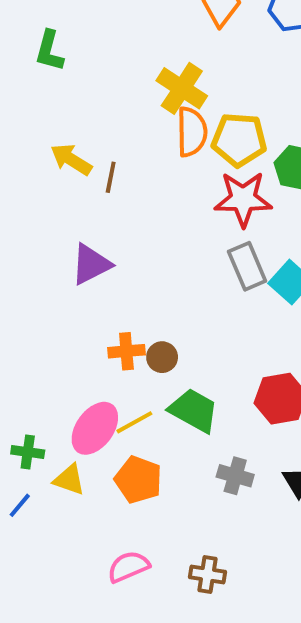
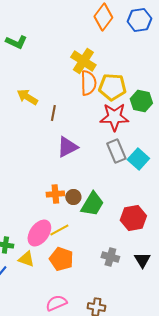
green L-shape: (49, 51) -> (16, 42), turned -80
brown line: (111, 177) -> (53, 113), moved
purple triangle: (91, 264) -> (67, 147), moved
green trapezoid: (194, 410) -> (92, 204), moved, turned 92

